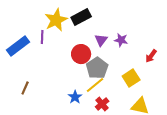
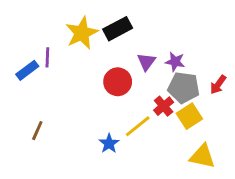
purple line: (42, 37) -> (47, 57), moved
blue rectangle: (18, 46) -> (27, 70), size x0.7
gray pentagon: (97, 68) -> (184, 88), moved, turned -30
red cross: (102, 104) -> (164, 106), moved

